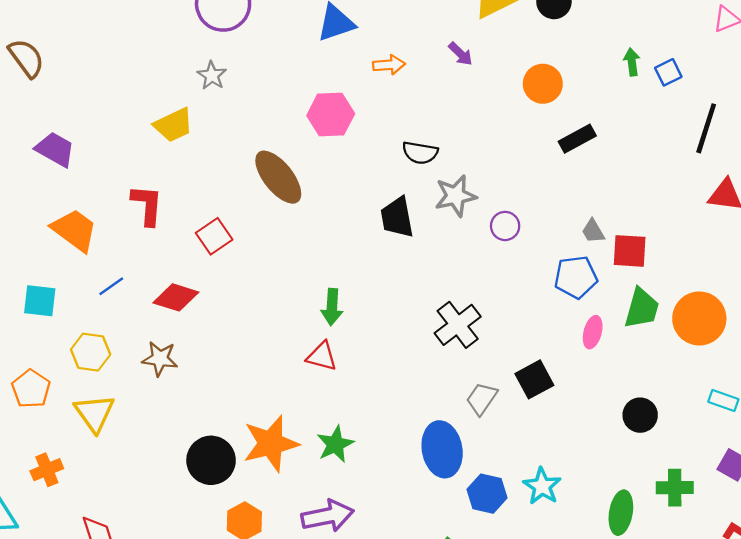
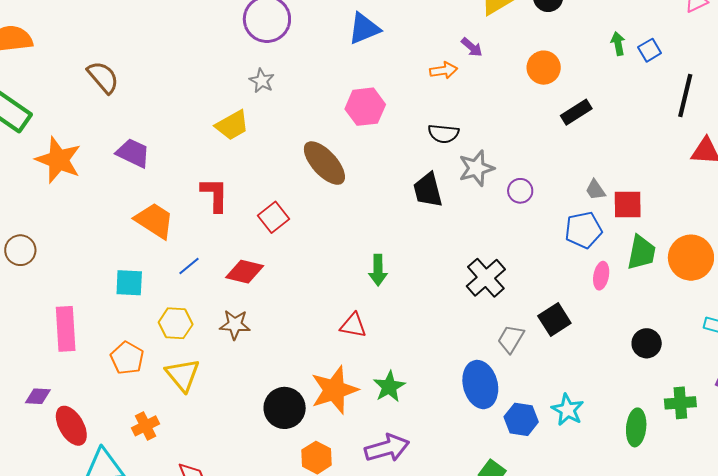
orange arrow: (389, 65) -> (444, 70), moved
red triangle: (322, 356) -> (353, 325), moved

